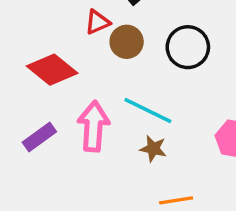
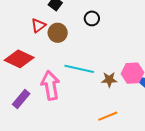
black circle: (188, 47) -> (92, 18), moved, size x0.6
brown star: (153, 149) -> (109, 80), moved

